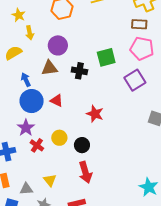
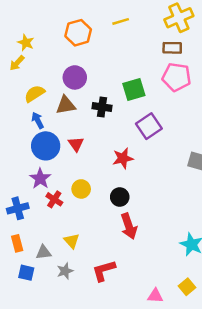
yellow arrow: (30, 33) -> (17, 63), moved, turned 56
yellow semicircle: (13, 53) -> (35, 94), moved
purple square: (135, 80) -> (149, 126), moved
red triangle: (57, 100) -> (76, 144), turned 32
red star: (95, 114) -> (123, 158), turned -30
black circle: (82, 145) -> (120, 197), moved
red arrow: (85, 172) -> (129, 226), moved

